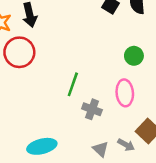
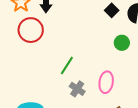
green circle: (134, 56) -> (122, 43), moved

